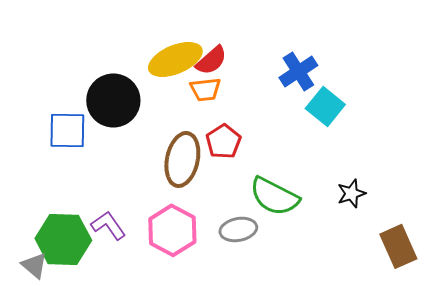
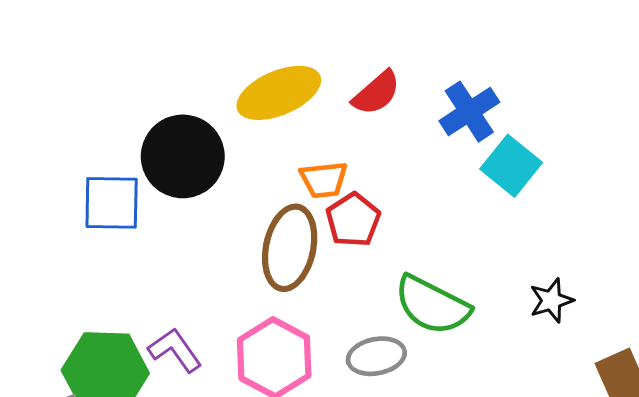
red semicircle: (211, 60) -> (376, 93), moved
orange trapezoid: (205, 89) -> (324, 180), moved

